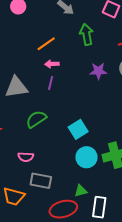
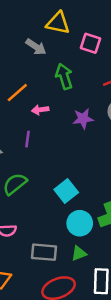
pink arrow: (52, 64) -> (40, 110), moved
gray rectangle: (41, 181) -> (44, 252), moved
green triangle: (81, 191) -> (79, 253), moved

